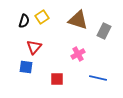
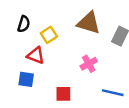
yellow square: (42, 17) -> (49, 35), moved
red triangle: (34, 47) -> (36, 55), turned -49

